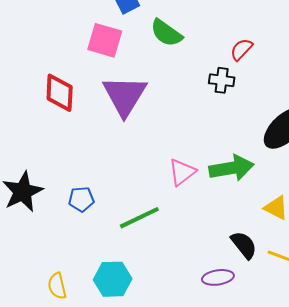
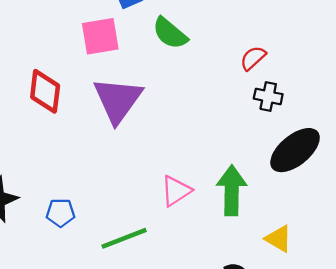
pink square: (105, 40) -> (100, 36), turned -30
black cross: (222, 80) -> (268, 96), moved
green arrow: (231, 168) -> (232, 190), turned -84

